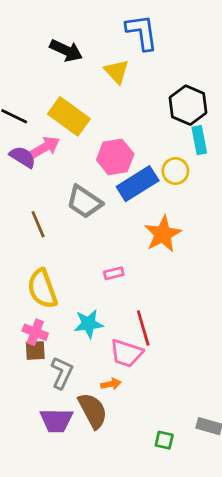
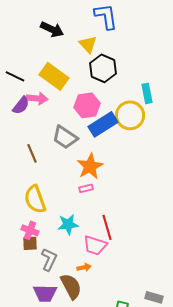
black hexagon: (188, 105) -> (103, 68), moved
pink arrow: (45, 147) -> (37, 98), turned 35
purple semicircle: (23, 157) -> (21, 105), turned 96
yellow circle: (175, 171) -> (130, 115), size x1.5
orange star: (163, 234) -> (90, 166), moved

